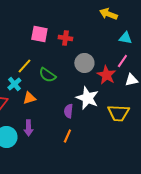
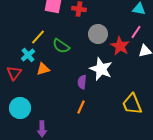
yellow trapezoid: (118, 113) -> (132, 104), moved, turned 65
purple arrow: (28, 128) -> (42, 129), moved

